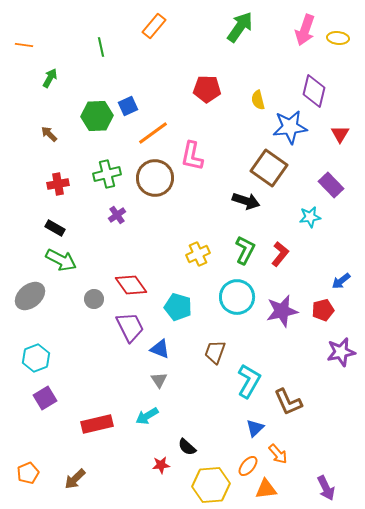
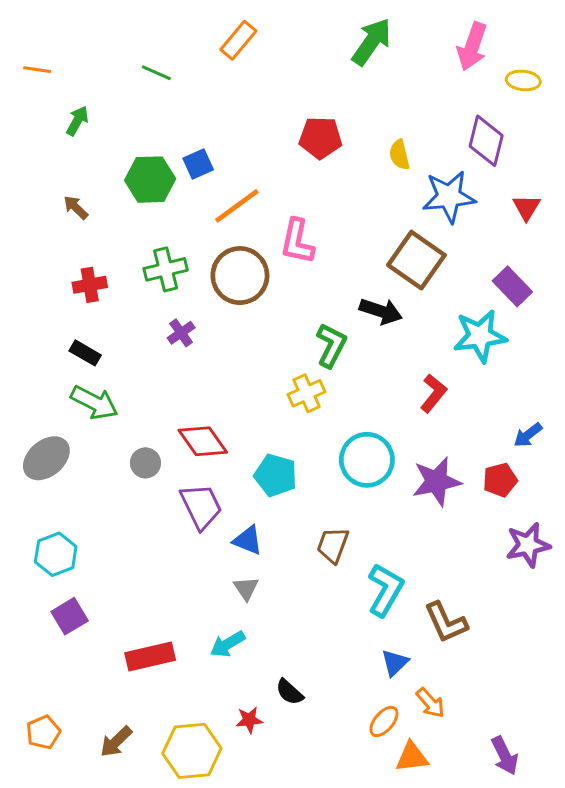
yellow ellipse: (338, 38) -> (523, 80), moved
green line: (101, 47) -> (156, 73), turned -54
cyan star: (310, 217) -> (480, 336), size x1.6
green L-shape: (245, 250) -> (331, 345), moved
yellow hexagon: (211, 485) -> (192, 751), moved

